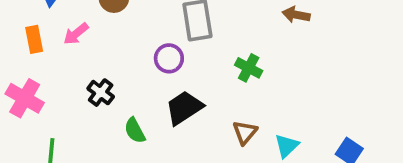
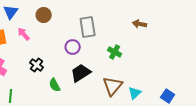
pink arrow: (76, 34) -> (24, 34), turned 88
brown triangle: (245, 132) -> (113, 86), size x1.5

